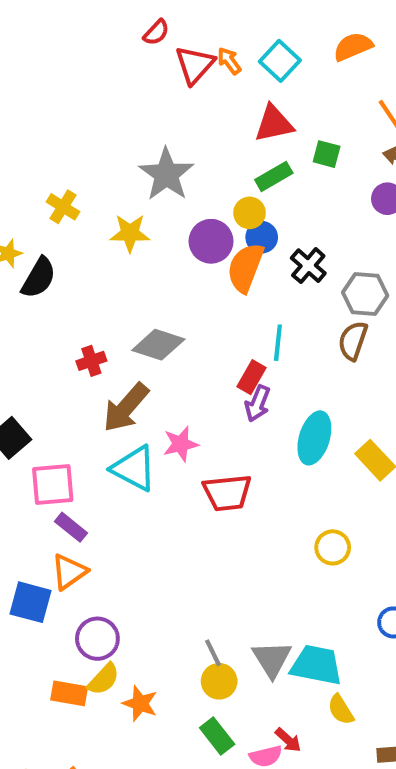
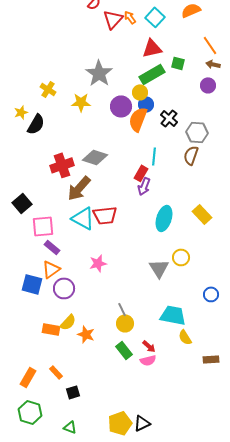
green rectangle: (274, 176) -> (152, 74), size x1.4
red cross: (91, 361) -> (62, 165), size x1.6
cyan ellipse: (314, 438) -> (164, 218), moved
pink star: (181, 444) -> (98, 263), moved
red trapezoid: (227, 493) -> (105, 215), moved
purple circle: (97, 639) -> (64, 288), moved
gray triangle: (272, 659) -> (159, 268), moved
red arrow: (288, 740) -> (149, 346), moved

